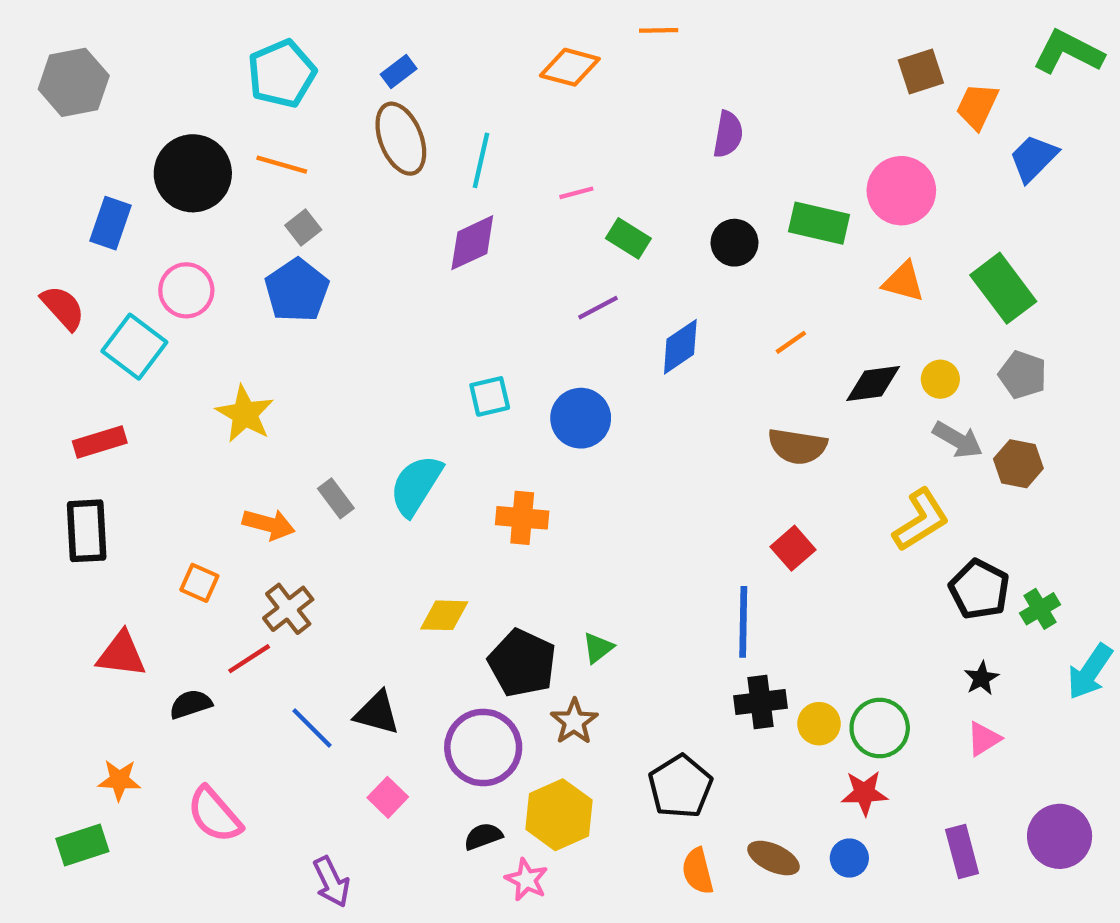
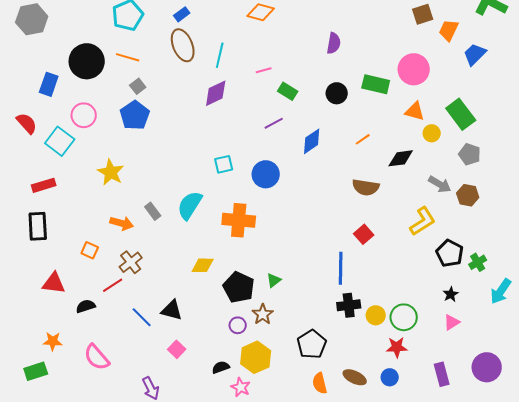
yellow circle: (940, 379) -> (432, 133), moved
orange cross: (522, 518) -> (239, 220), size x1.4
purple circle: (483, 748) -> (238, 325), moved, size x0.5

